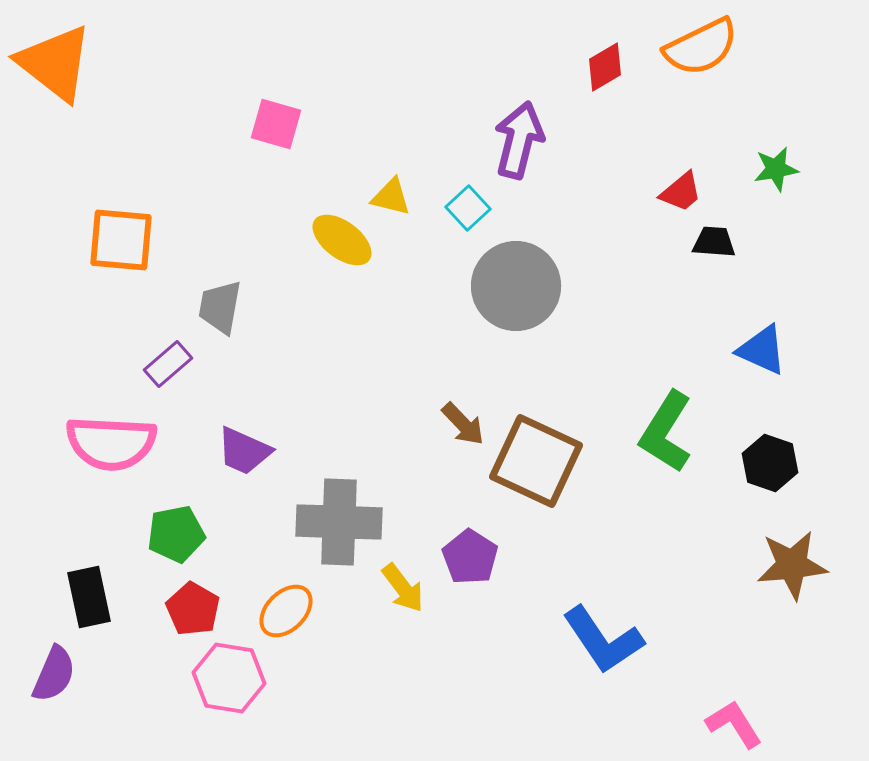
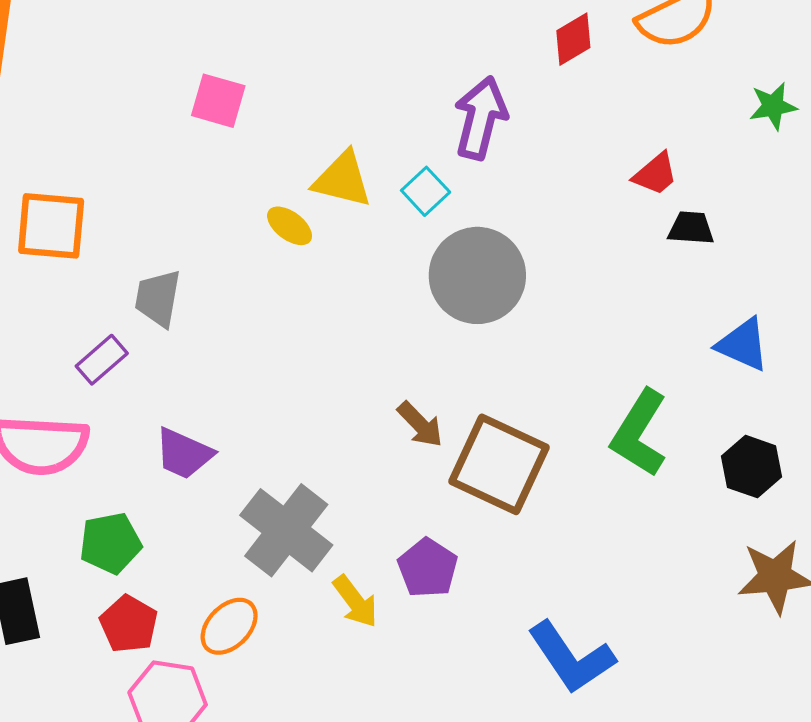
green star: (776, 169) -> (773, 106), moved
yellow triangle: (391, 197) -> (342, 179), size x1.4
yellow ellipse: (342, 240) -> (290, 226), size x0.7
gray cross: (339, 522) -> (286, 530), turned 36

